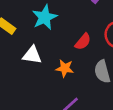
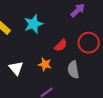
white triangle: (32, 55) -> (16, 68), moved, turned 35

